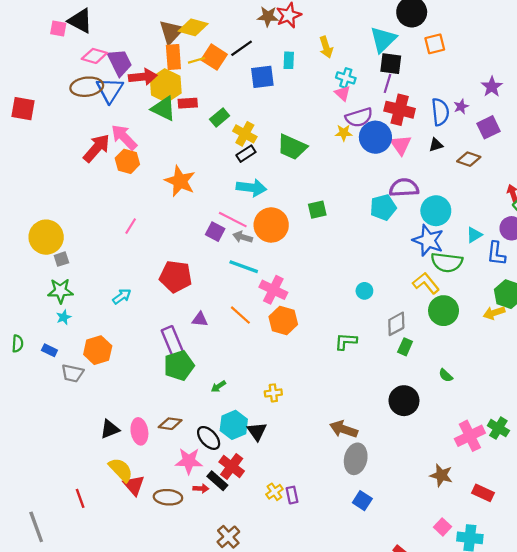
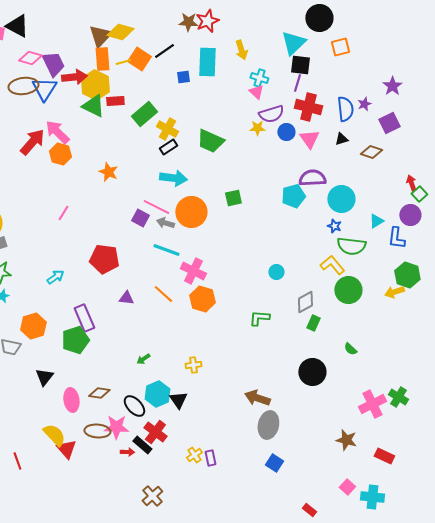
cyan rectangle: (289, 60) -> (207, 62), size x1.8
blue square: (262, 77) -> (183, 77), size x0.6
green rectangle: (220, 117) -> (144, 114), size x1.4
blue circle: (375, 137) -> (286, 132), size x0.6
orange star: (180, 181) -> (108, 172), size x0.7
blue star: (428, 240) -> (334, 226), size x0.5
purple rectangle: (172, 341) -> (84, 318), moved
green pentagon: (179, 366) -> (75, 340), moved
black triangle: (110, 429) -> (44, 377), moved, turned -30
brown ellipse: (168, 497) -> (97, 431), moved

